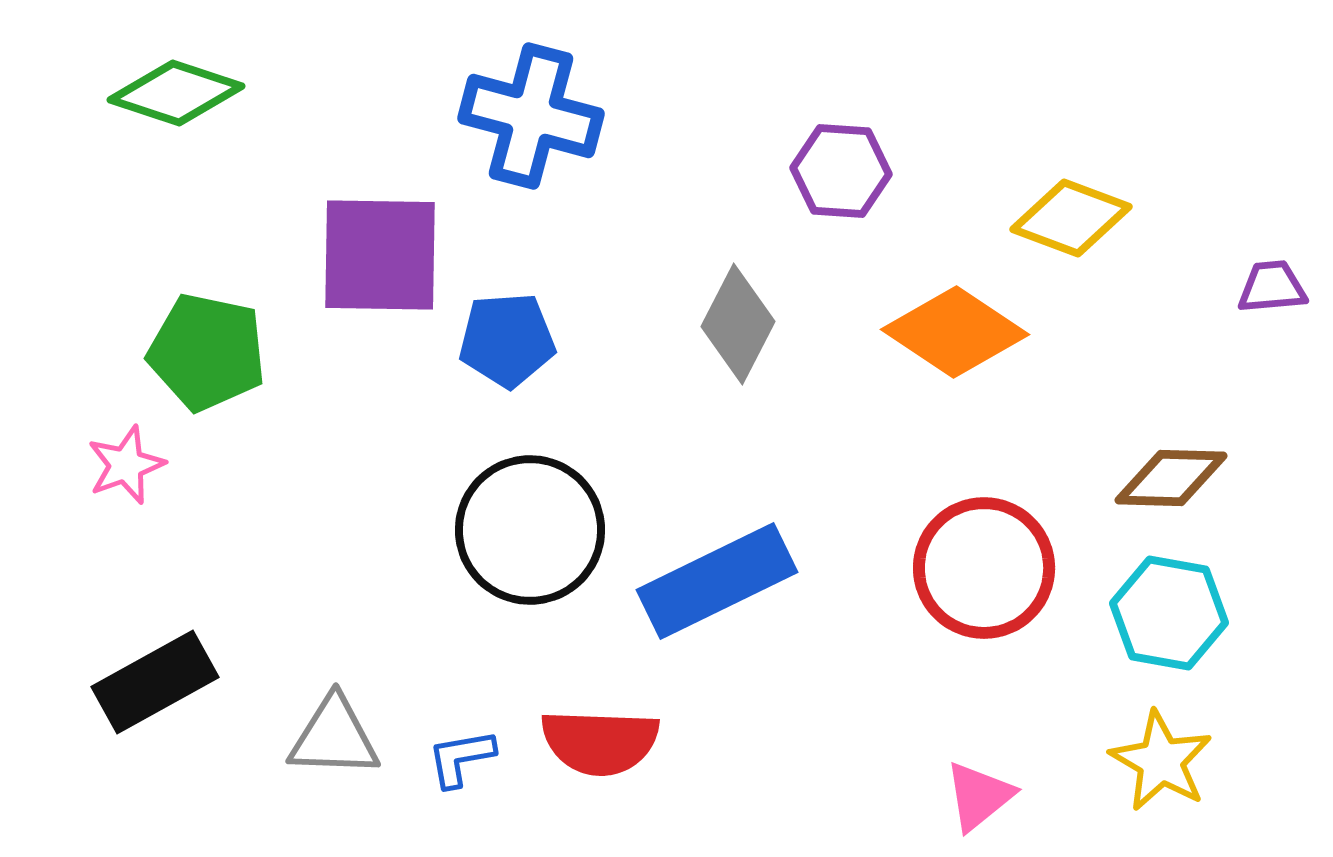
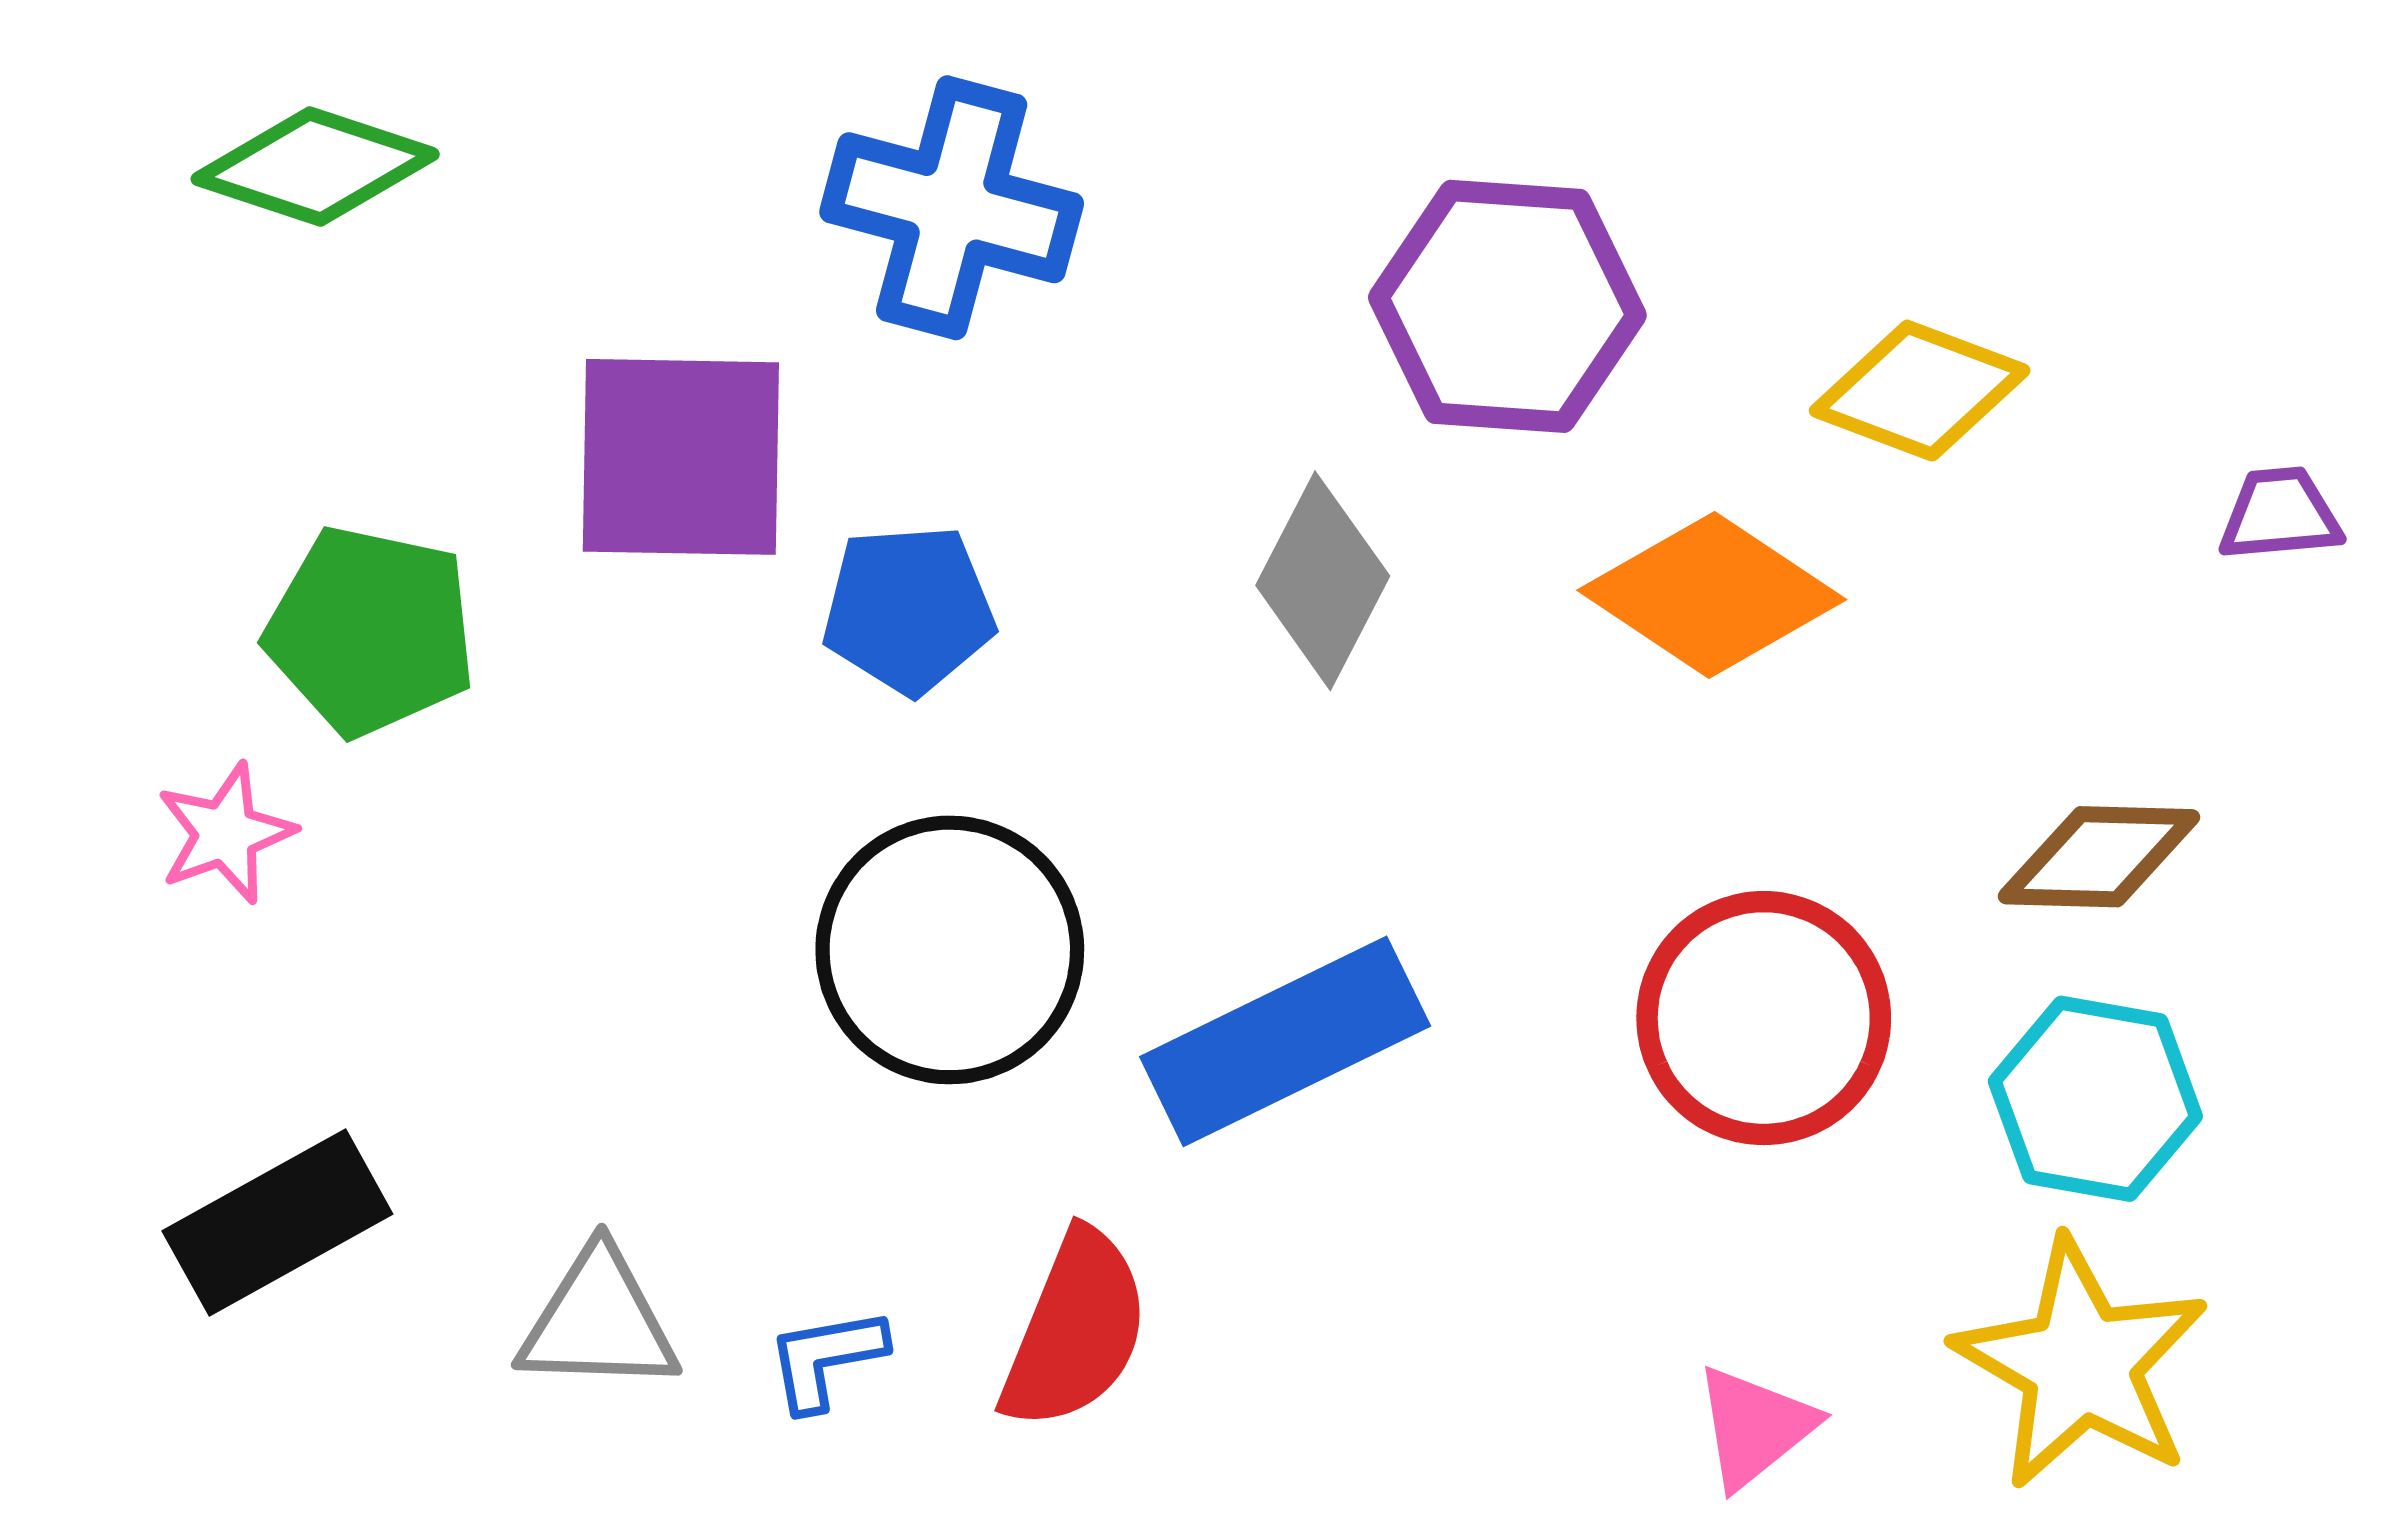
purple hexagon: (841, 171) -> (1507, 306), size x1.5
red semicircle: (600, 742) -> (1075, 1330), turned -70
yellow star: (1161, 761) -> (2081, 1364), size x1.4

